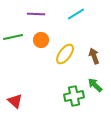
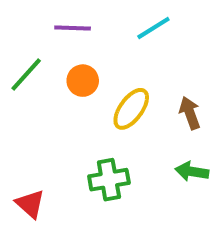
green line: (13, 37) -> (26, 75), turned -36
green arrow: (95, 85) -> (192, 172), turned -35
green cross: (74, 96) -> (109, 180), moved

